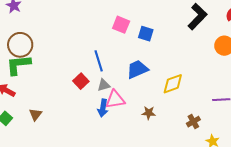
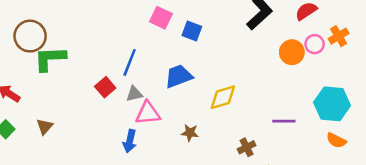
blue line: (99, 61) -> (130, 62), turned 35
green L-shape: (18, 65) -> (50, 59), moved
blue arrow: (103, 108) -> (130, 141), moved

